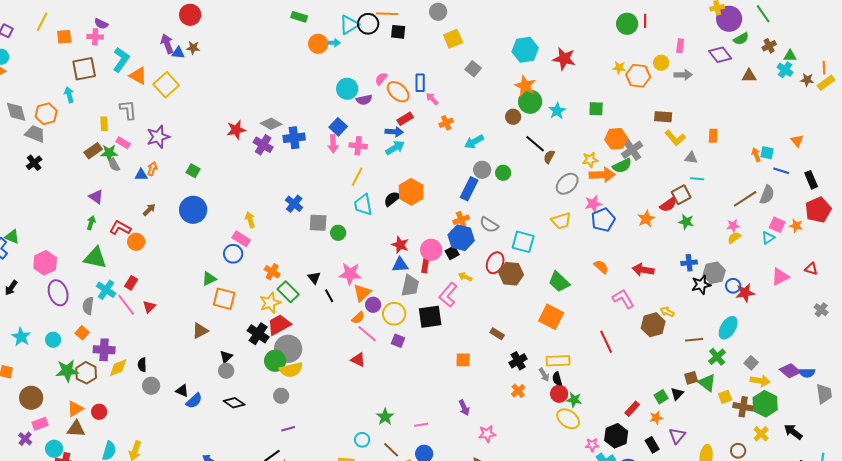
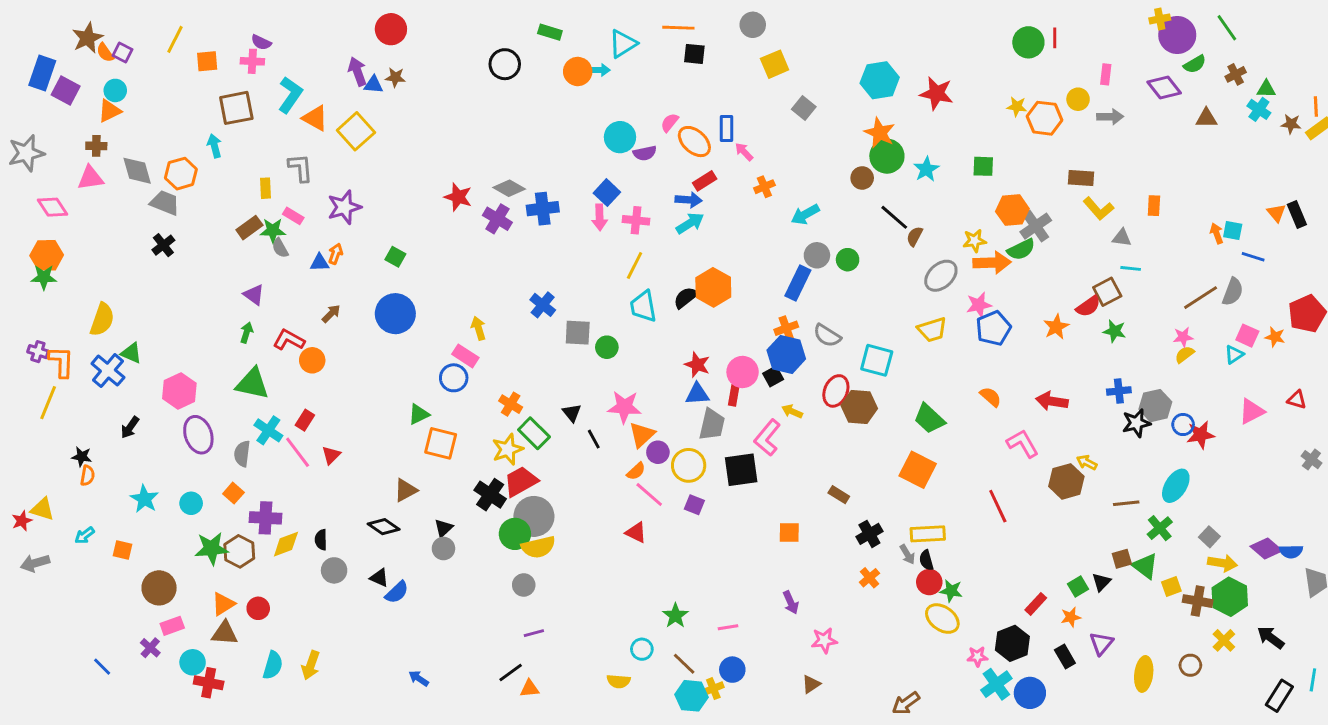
black circle: (368, 24) -> (505, 64), moved
red star: (236, 130) -> (458, 197), turned 30
black rectangle: (811, 180) -> (1297, 214), moved
black diamond: (234, 403) -> (384, 527), moved

